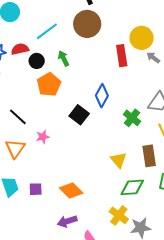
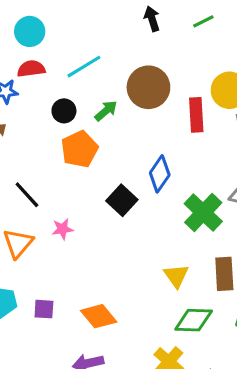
brown circle: (87, 24) -> (148, 87), moved
red semicircle: (20, 49) -> (31, 69), moved
green arrow: (64, 58) -> (106, 111), turned 70
green cross: (132, 118) -> (203, 213), size x1.4

